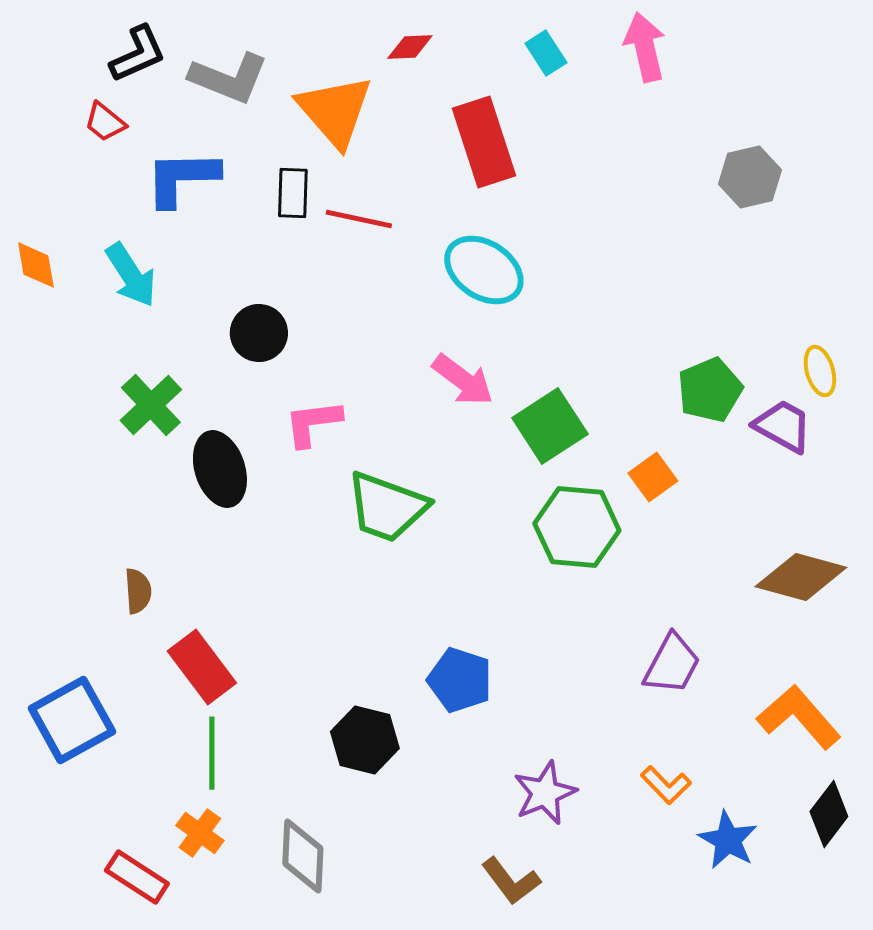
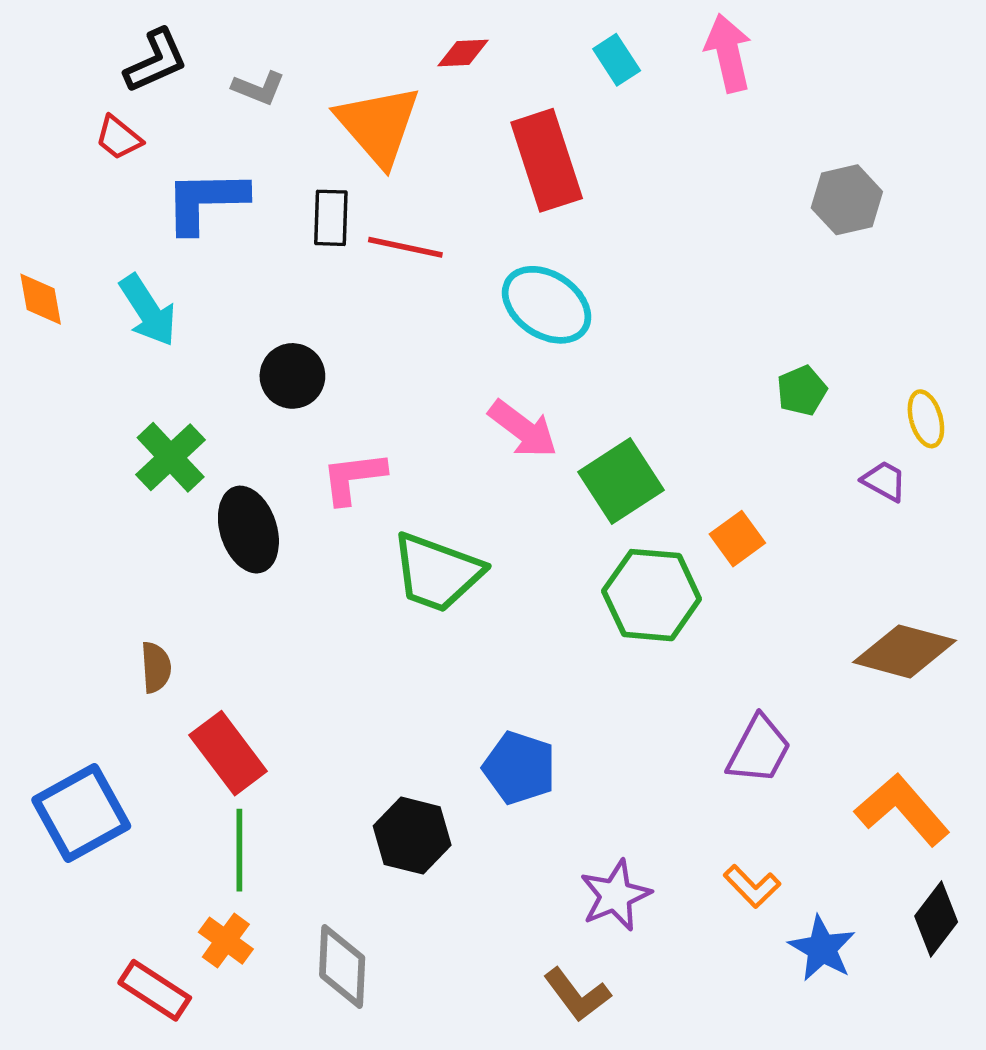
gray L-shape: (229, 78) -> (259, 88), size x0.6
green pentagon: (710, 390) -> (802, 391), moved, size x0.7
purple trapezoid: (783, 426) -> (884, 481), size x0.7

